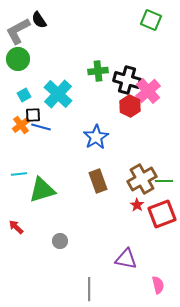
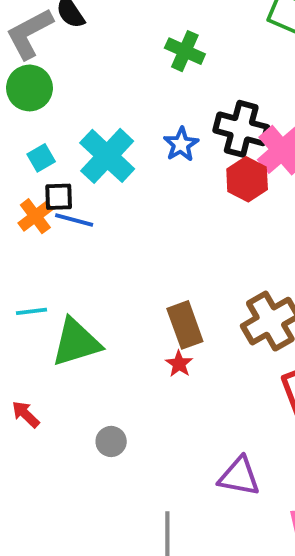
green cross: (98, 71) -> (185, 51), moved, turned 30
blue star: (96, 137) -> (181, 144), moved, size x0.7
red star: (137, 205) -> (179, 364), moved

